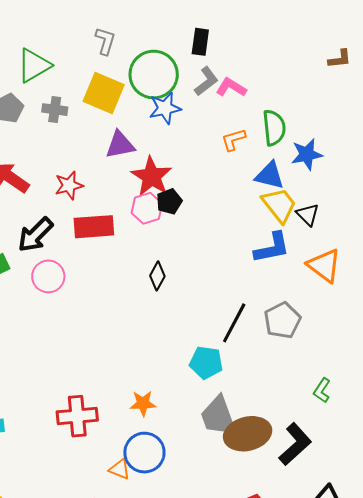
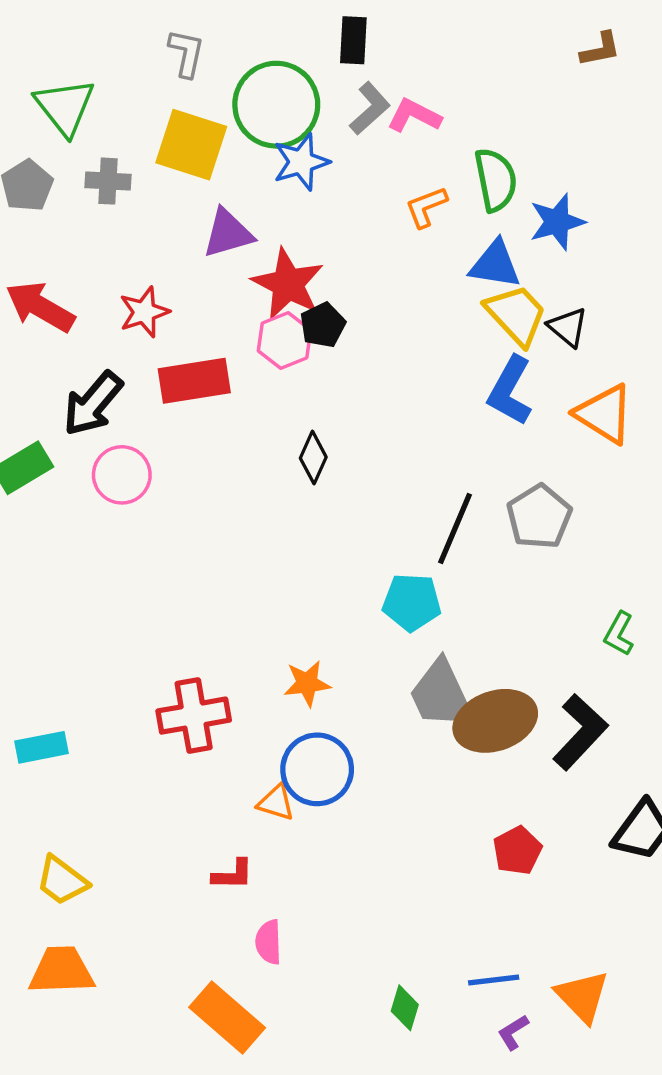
green triangle: (34, 65) -> (65, 107), turned -33
blue L-shape: (272, 248) -> (510, 391), turned 135

